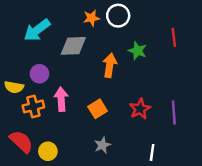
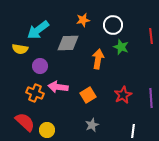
white circle: (118, 16) -> (113, 25), moved
yellow semicircle: (14, 87) -> (20, 49), moved
pink arrow: (61, 99) -> (58, 87), turned -78
orange cross: (33, 106) -> (35, 93), turned 36

